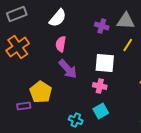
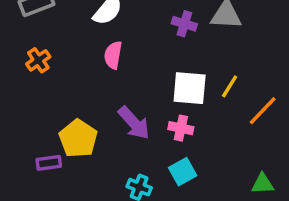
yellow line: (128, 45) -> (230, 86), moved
orange cross: (18, 47) -> (38, 60), size x0.6
purple arrow: (68, 69) -> (134, 123), moved

